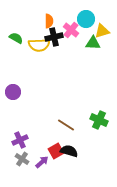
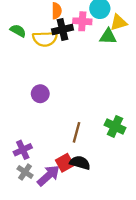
pink cross: (71, 30) -> (82, 21), turned -35
purple circle: (13, 92) -> (40, 94), moved
brown line: (66, 125) -> (76, 132), turned 72
purple arrow: (42, 162) -> (48, 176), size x1.5

